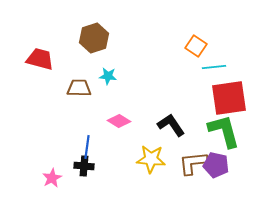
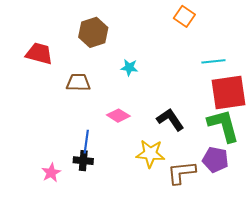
orange square: (196, 46) -> (184, 16), moved
cyan star: (108, 76) -> (129, 67), moved
brown L-shape: (193, 163) -> (181, 173), moved

